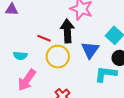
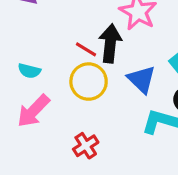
red line: (44, 38) -> (86, 49), moved
blue triangle: (90, 50) -> (142, 79), turned -30

